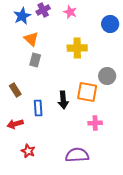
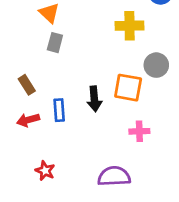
yellow cross: (77, 48) -> (130, 26), moved
red arrow: (15, 124) -> (28, 120), moved

